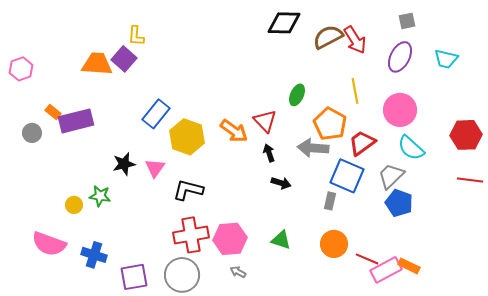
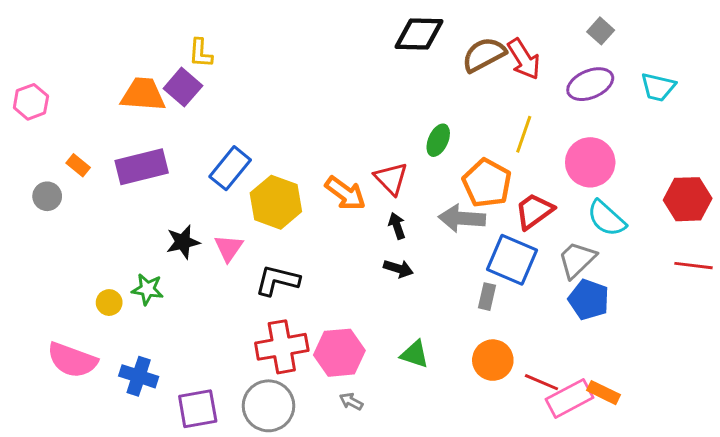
gray square: (407, 21) -> (601, 31), turned -36
purple ellipse: (400, 57) -> (590, 84), turned 40
yellow line: (355, 91) -> (524, 134), turned 30
purple rectangle: (76, 121) -> (142, 167), moved
black arrow: (281, 183) -> (398, 269), moved

